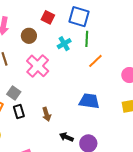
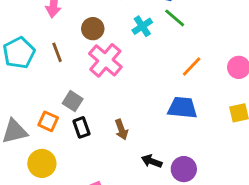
brown circle: (29, 36) -> (93, 29), moved
green line: (87, 39) -> (175, 18), turned -49
orange line: (95, 61) -> (192, 66), moved

